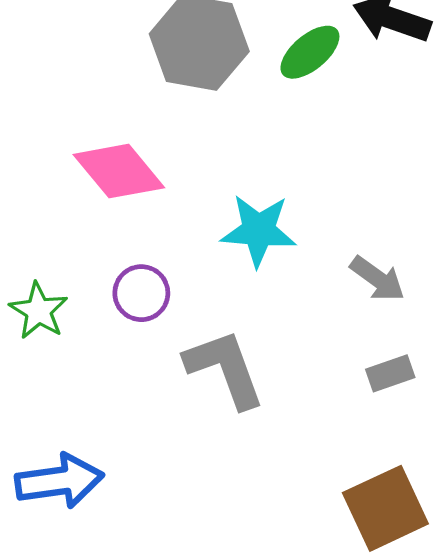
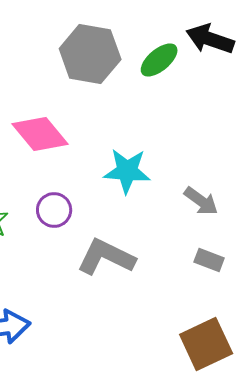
gray L-shape: (225, 369) -> (106, 257), turned -44
gray rectangle: (390, 373) -> (209, 260), turned 40

